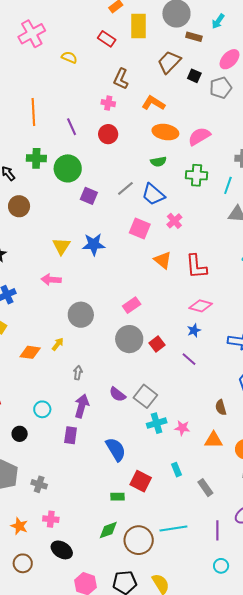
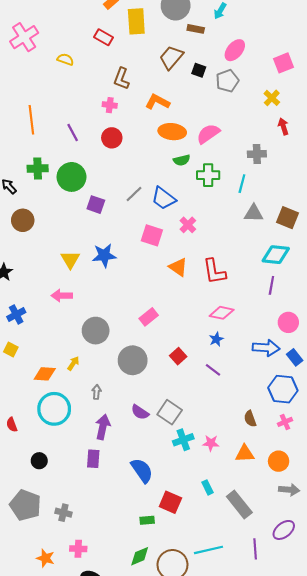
green semicircle: (158, 162) -> (182, 160), moved
gray circle: (129, 339) -> (133, 360), moved
cyan circle: (42, 409) -> (54, 409), moved, size x1.8
gray rectangle: (205, 488) -> (239, 504), size x1.5

